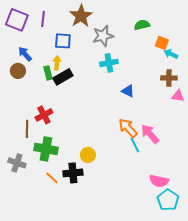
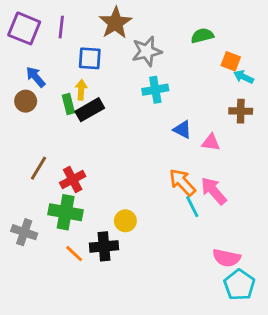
pink triangle: (178, 96) -> (211, 142), moved
red cross: (44, 115) -> (73, 179), moved
brown line: (27, 129) -> (38, 168), moved, turned 30

